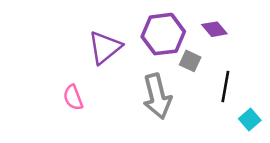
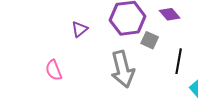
purple triangle: (105, 48) -> (80, 29), size x0.6

